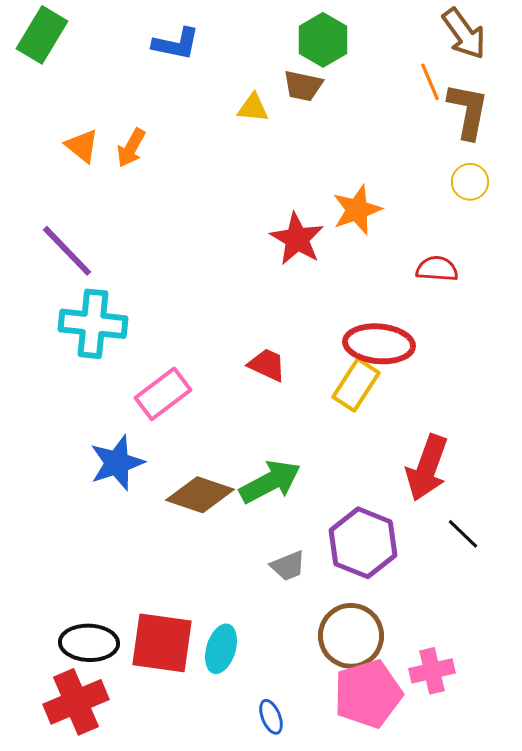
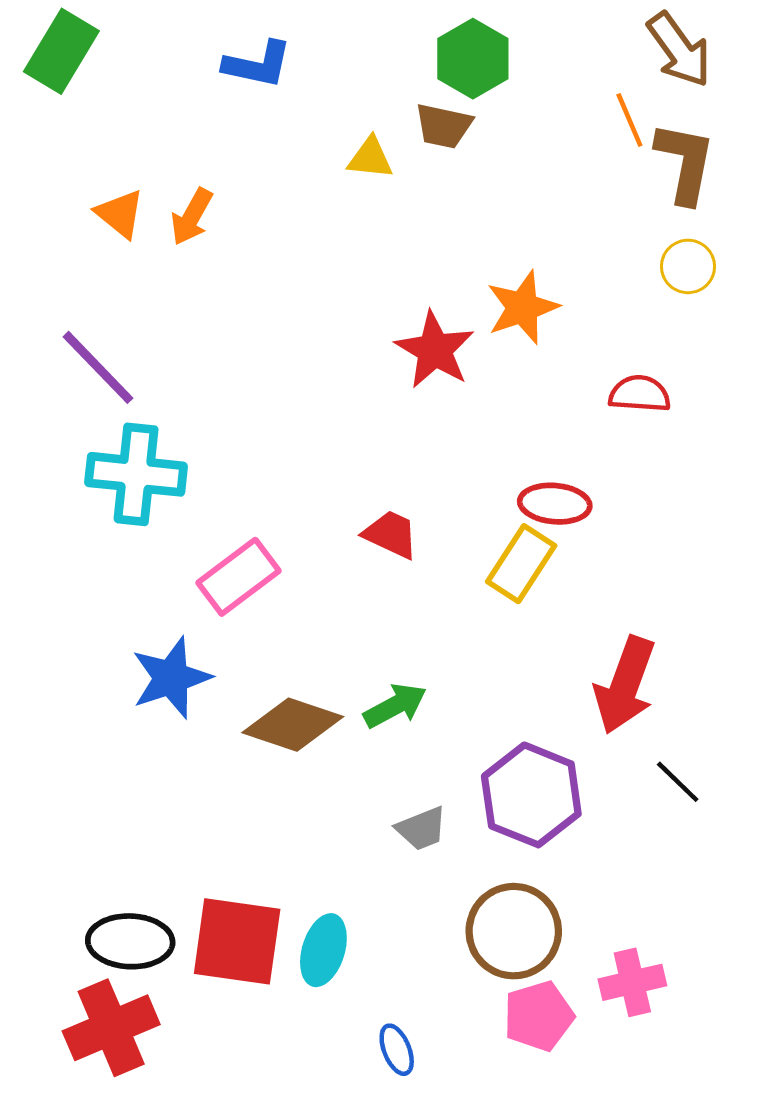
red ellipse: (379, 344) -> (555, 504), size x0.7
green arrow: (270, 482) -> (395, 706), size x0.7
pink pentagon: (368, 694) -> (539, 1016), size x0.7

